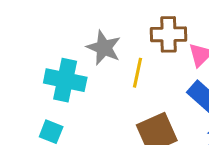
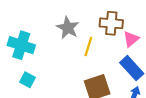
cyan cross: (65, 80) -> (21, 45), moved

